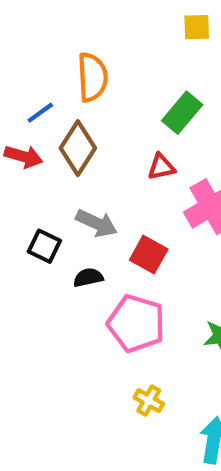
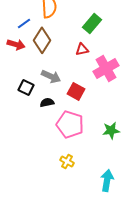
yellow cross: (149, 401) -> (67, 161), moved

